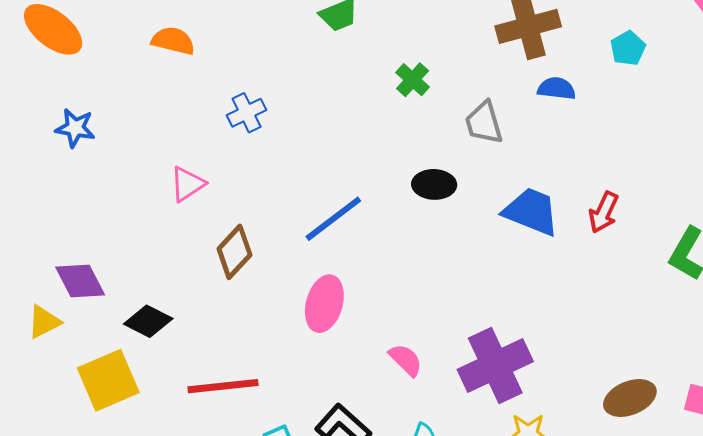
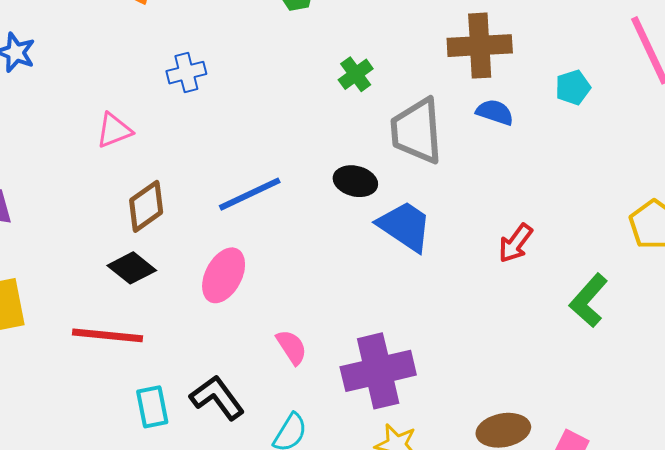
gray trapezoid: (484, 123) -> (417, 131), size x1.5
blue trapezoid: (531, 212) -> (405, 226), moved
black diamond: (148, 321) -> (132, 268), moved

